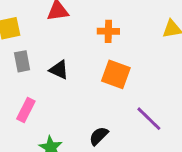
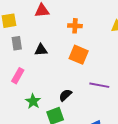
black triangle: (59, 70) -> (41, 50), turned -32
purple line: (149, 119) -> (99, 85), turned -36

